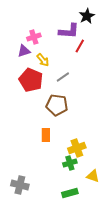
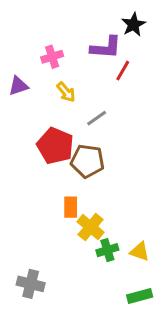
purple triangle: (24, 51) -> (18, 86), moved
red pentagon: (31, 80) -> (55, 146), moved
yellow cross: (77, 148) -> (91, 227), moved, turned -30
yellow triangle: (93, 176) -> (140, 252), moved
green rectangle: (70, 193) -> (140, 296), moved

